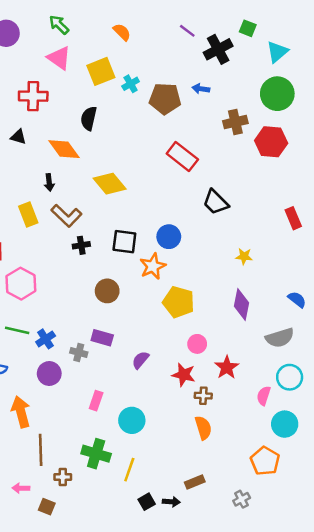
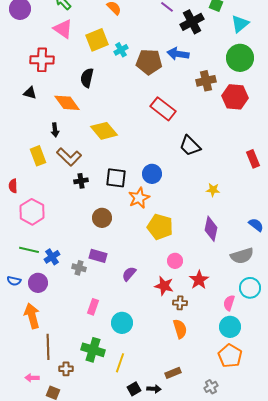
blue arrow: (201, 89) -> (178, 54), size x1.5
purple circle: (49, 374) -> (38, 283), moved
cyan circle: (285, 424) -> (230, 327), moved

